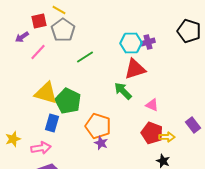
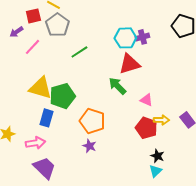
green pentagon: (68, 101) -> (62, 96), turned 30
yellow arrow: (167, 137) -> (161, 120), moved
purple star: (101, 143) -> (89, 146), moved

